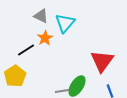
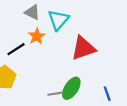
red triangle: (102, 61) -> (83, 48), moved, turned 35

